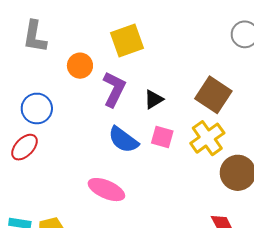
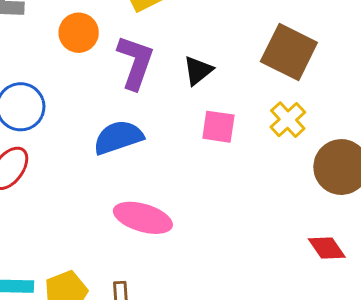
yellow cross: (207, 138) -> (288, 120), size x0.7
blue semicircle: (123, 140) -> (118, 137), moved, turned 132

